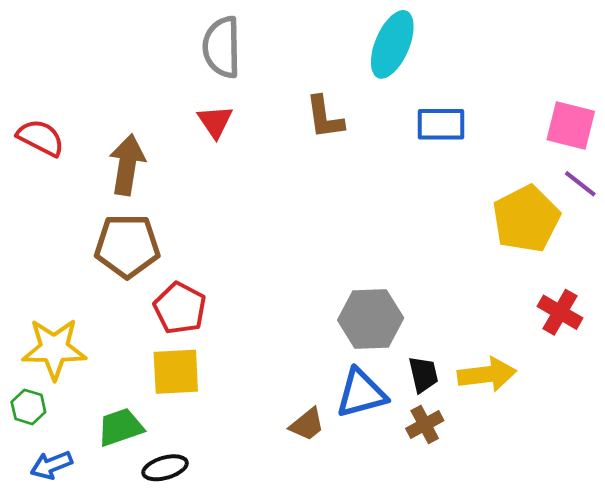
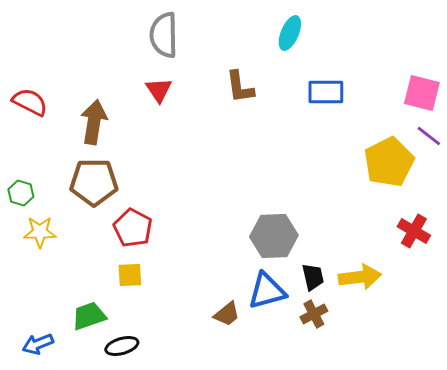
cyan ellipse: (392, 44) -> (290, 33), size x0.7
yellow star: (54, 349) -> (40, 232), moved, size x0.7
yellow square: (176, 372) -> (130, 275), size x0.7
green hexagon: (28, 407) -> (21, 193), moved

